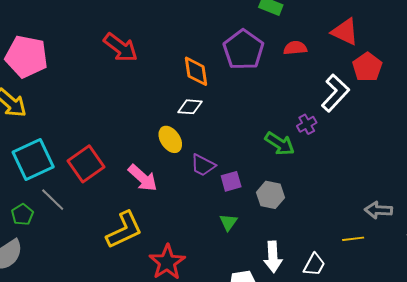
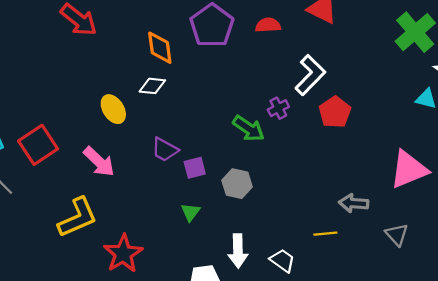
red pentagon: (367, 67) -> (335, 112), moved
yellow ellipse: (170, 139) -> (113, 109), moved
white trapezoid: (314, 265) -> (282, 261), turned -85

